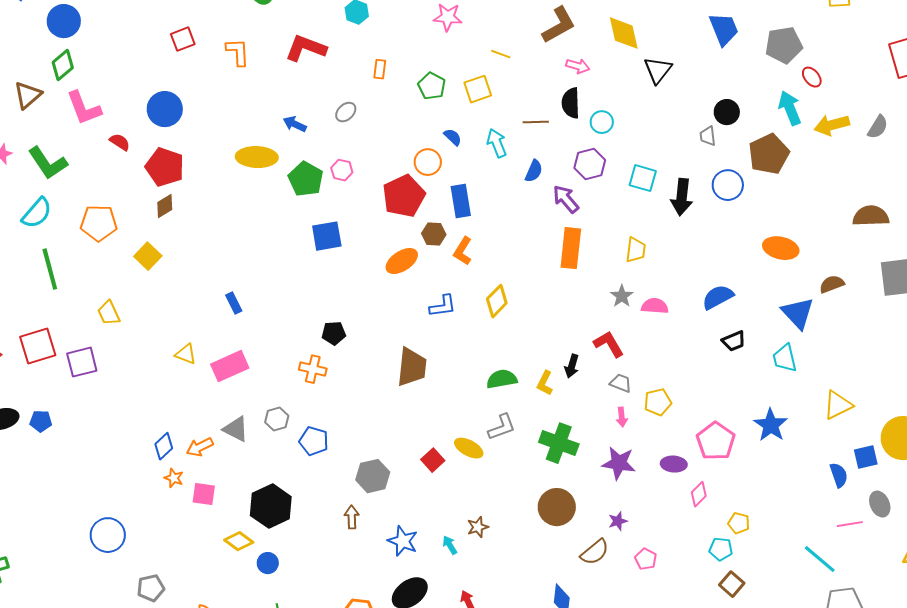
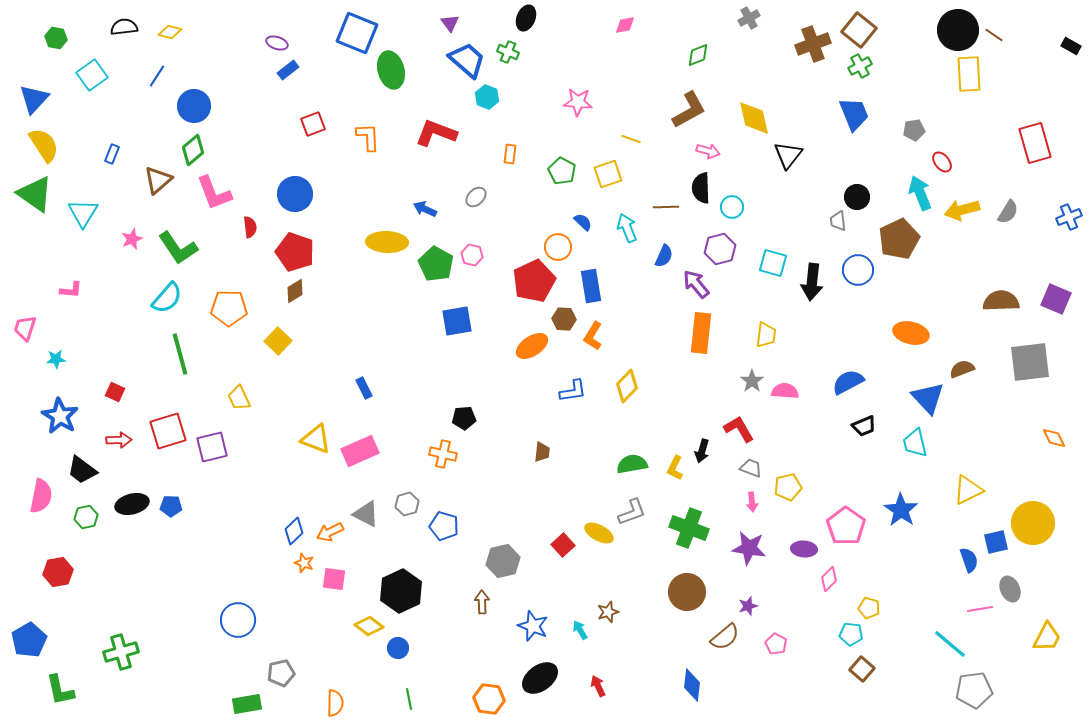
gray pentagon: (784, 45) -> (914, 130), size x0.6
red semicircle: (120, 142) -> (250, 227), turned 50
yellow triangle: (186, 354) -> (316, 439), size x1.4
brown trapezoid: (412, 367) -> (542, 452), size x0.5

